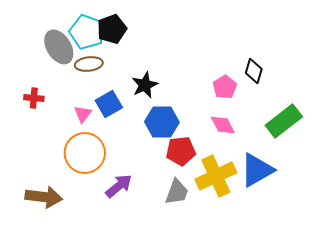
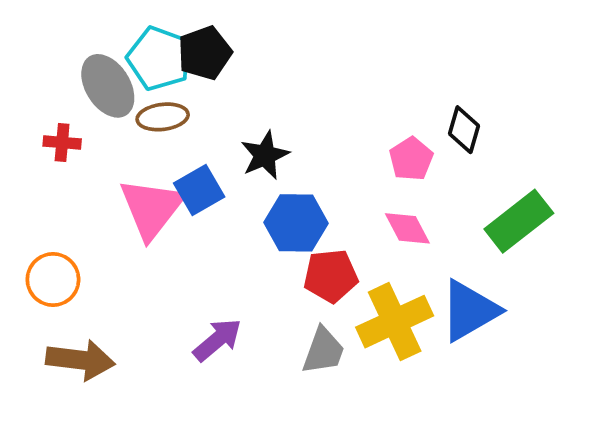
red cross: (34, 98) -> (62, 142), moved
pink triangle: (83, 114) -> (152, 208), size x2.0
orange circle: (85, 153) -> (53, 280), moved, size x0.7

